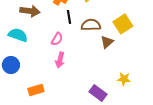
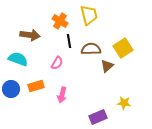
pink arrow: (60, 60) -> (62, 95), moved
orange rectangle: (36, 90) -> (36, 86), moved
purple rectangle: (98, 93) -> (98, 117), turned -60

